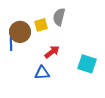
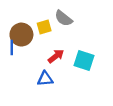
gray semicircle: (59, 17) -> (64, 18), turned -66
cyan square: (87, 64) -> (84, 60), moved

